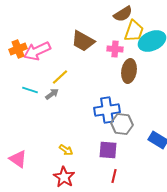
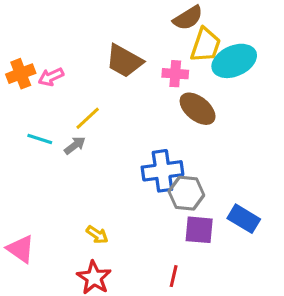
pink arrow: (37, 51) -> (51, 77), size x0.6
brown ellipse: (129, 71) -> (198, 109), turned -60
purple square: (108, 150) -> (199, 230), moved

